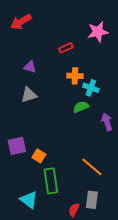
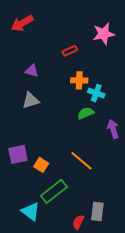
orange line: (92, 167) -> (81, 161), moved
green rectangle: (51, 181) -> (54, 191), turned 60

